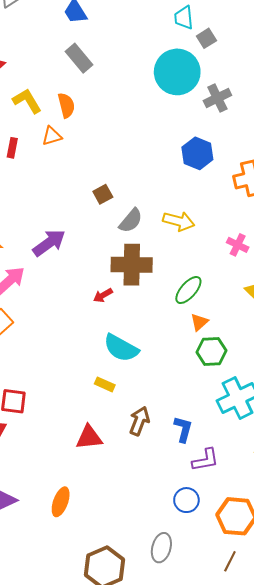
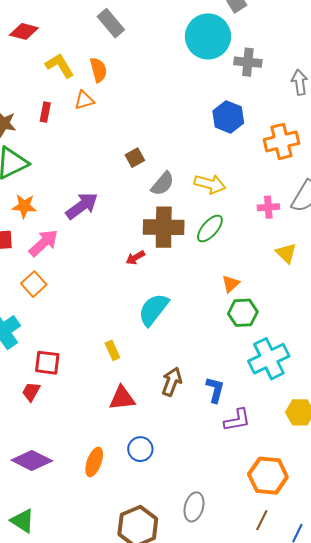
gray cross: (217, 98) -> (248, 62), turned 32
pink cross: (238, 245) -> (268, 207), turned -30
green ellipse: (188, 290) -> (210, 228), moved
cyan semicircle: (121, 348) -> (153, 310), turned 99
yellow rectangle: (105, 384) -> (112, 350), moved, turned 42
blue circle: (186, 500) -> (140, 449), moved

